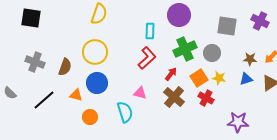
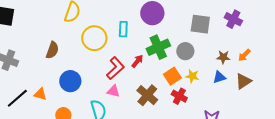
yellow circle: (95, 52) -> (94, 38), moved
red L-shape: (147, 58) -> (115, 68), moved
brown semicircle: (65, 67) -> (52, 50), moved
red arrow: (171, 74) -> (137, 61), moved
orange triangle: (76, 95) -> (40, 94), moved

